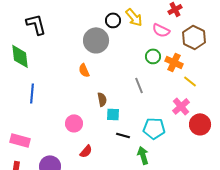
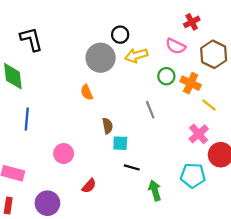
yellow arrow: (134, 17) -> (136, 55), moved, turned 114
pink circle: (74, 123) -> (64, 154), moved
cyan pentagon: (154, 128) -> (193, 175), moved

